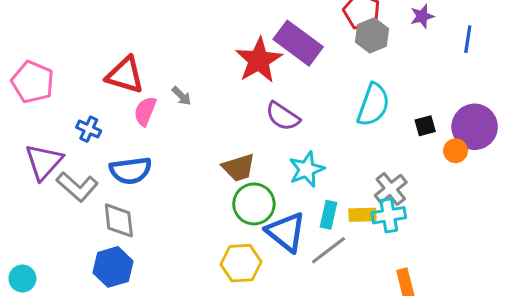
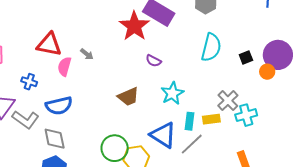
purple semicircle: (283, 116) -> (153, 61), size x0.7
green circle: (254, 204) -> (115, 148), moved
cyan cross: (389, 215) -> (246, 115), moved

